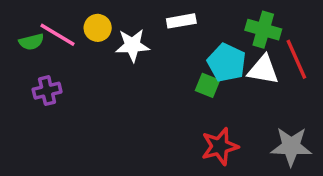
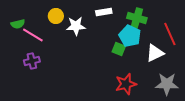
green cross: (263, 30) -> (137, 18), moved
pink line: (58, 35) -> (33, 35), moved
white triangle: (263, 70) -> (155, 53), moved, turned -36
purple cross: (47, 91) -> (32, 61), moved

